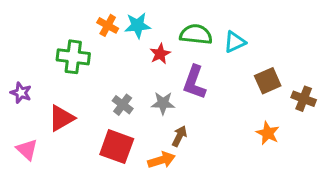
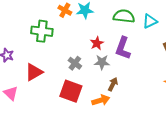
red star: (160, 54) -> (97, 43), moved

